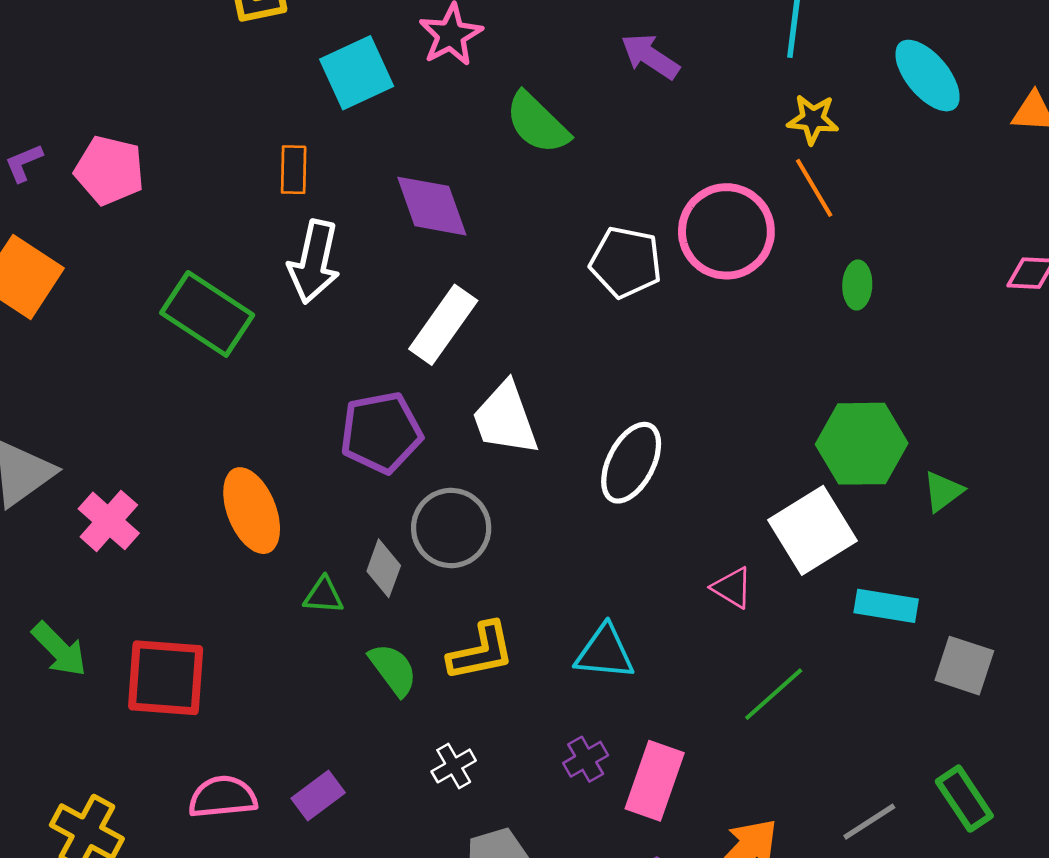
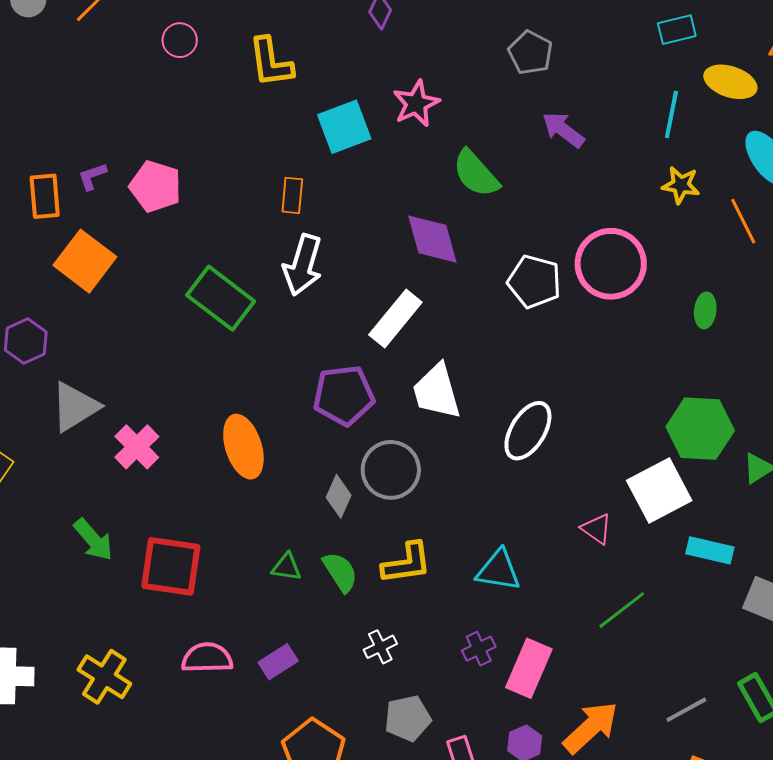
orange line: (814, 188) -> (743, 221), moved
purple diamond: (432, 206) -> (432, 239), moved
green triangle: (323, 595) -> (287, 567), moved

